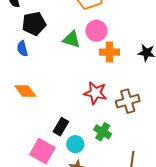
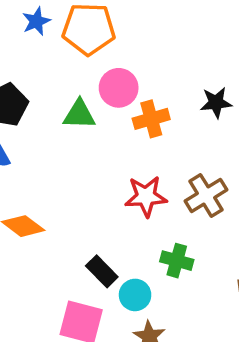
black rectangle: (61, 127) -> (102, 271), turned -60

